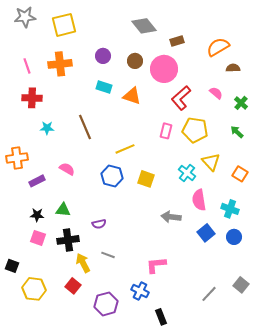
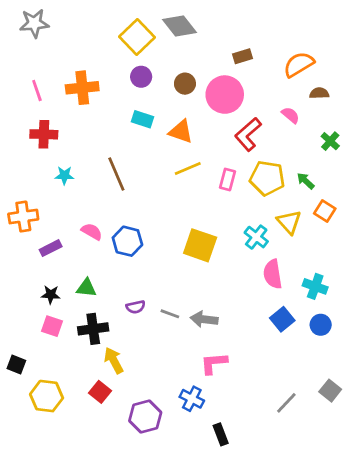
yellow square: (64, 25) -> (137, 37), moved, turned -30
gray diamond: (144, 26) -> (179, 26), moved
pink semicircle: (216, 93) -> (290, 115), moved
green arrow: (237, 132) -> (306, 181), moved
yellow line: (125, 149) -> (188, 169), moved
orange square: (240, 174) -> (325, 211), moved
blue hexagon: (112, 176) -> (127, 241), moved
yellow square: (146, 179) -> (200, 245), size x1.4
gray arrow: (171, 217) -> (204, 319), moved
gray line: (108, 255) -> (170, 314), moved

